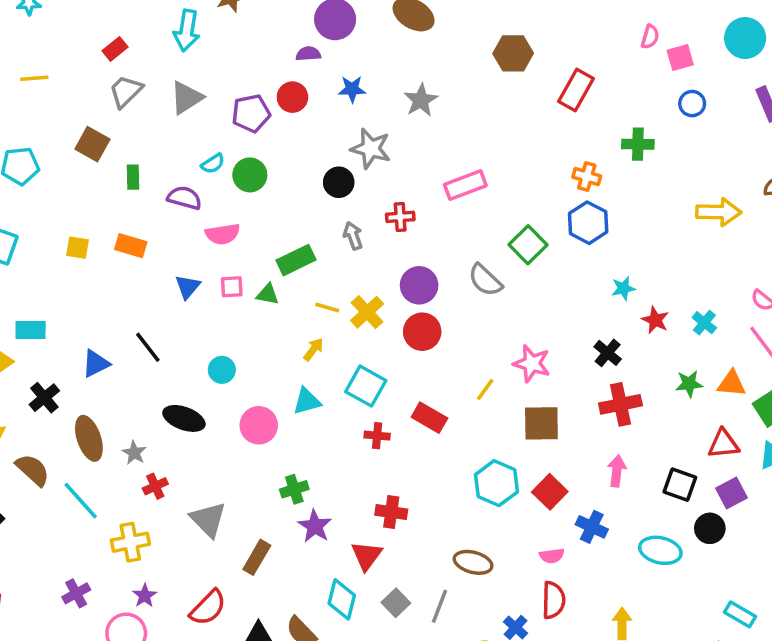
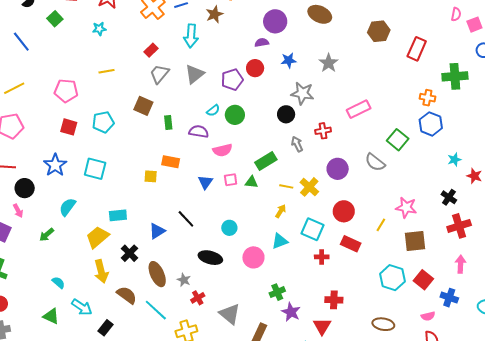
green cross: (638, 144) -> (455, 76), size x1.4
yellow square: (77, 248) -> (151, 176), moved
red circle: (422, 332) -> (344, 211), moved

